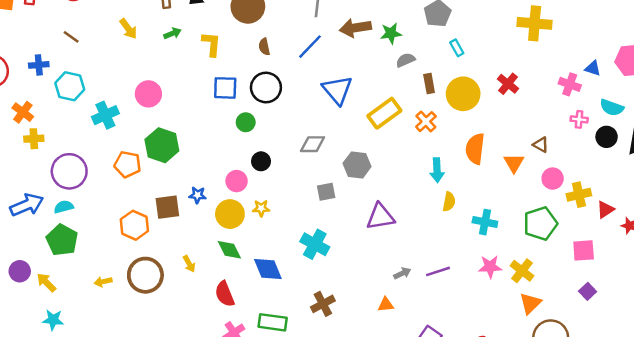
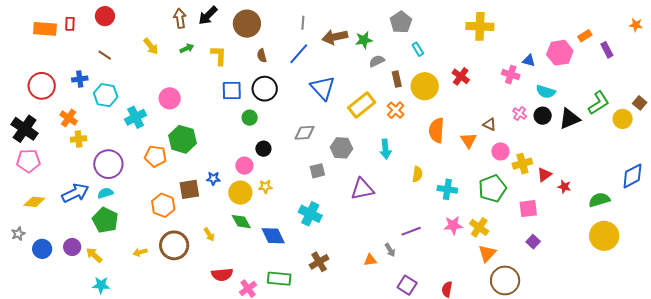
pink cross: (579, 119) -> (520, 114), moved, turned 32
cyan arrow: (437, 170) -> (385, 149), moved
gray arrow: (402, 273) -> (390, 250), moved, turned 88
red semicircle: (225, 294) -> (222, 274), moved, turned -70

